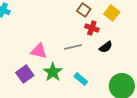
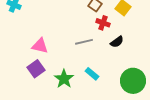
pink triangle: (39, 51) -> (40, 46), moved
green star: (53, 72) -> (64, 79), moved

